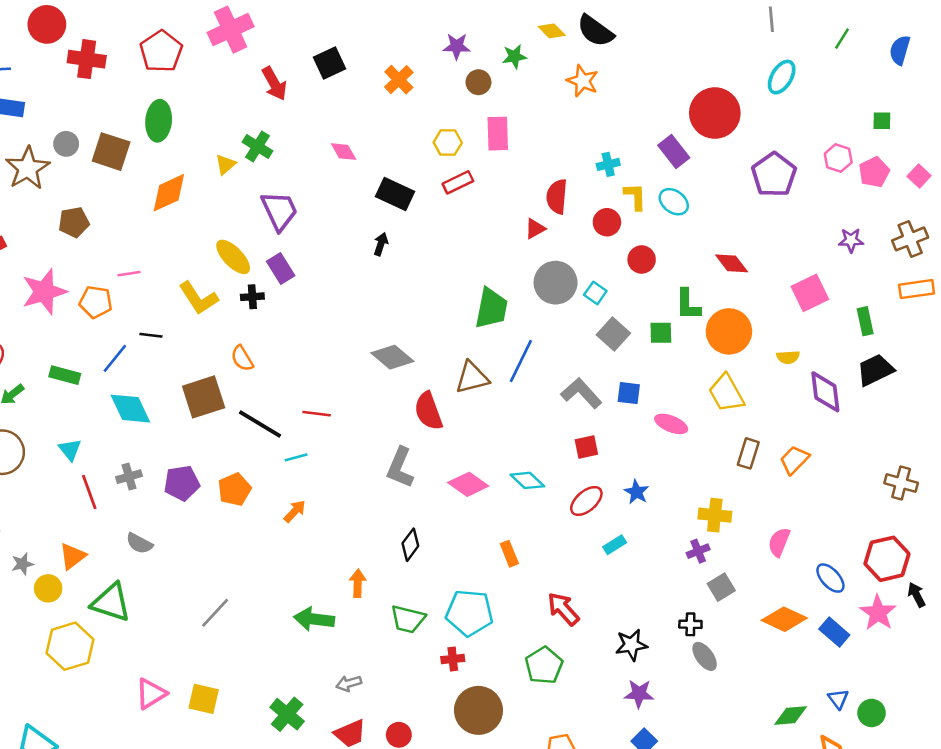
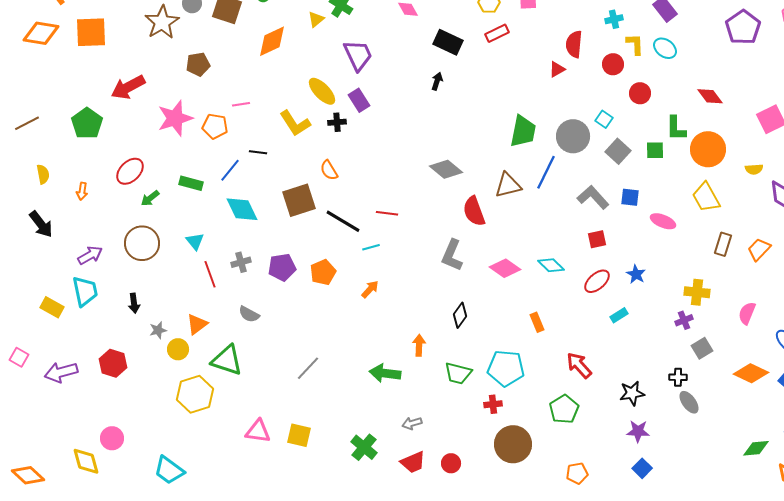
gray circle: (556, 283) -> (573, 136), moved
pink triangle: (151, 694) -> (258, 431), turned 40

